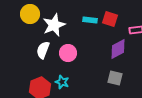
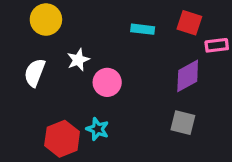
red square: (110, 19) -> (189, 23), moved
white star: (54, 25) -> (78, 60), moved, size x0.6
white semicircle: (43, 50) -> (35, 73), moved

